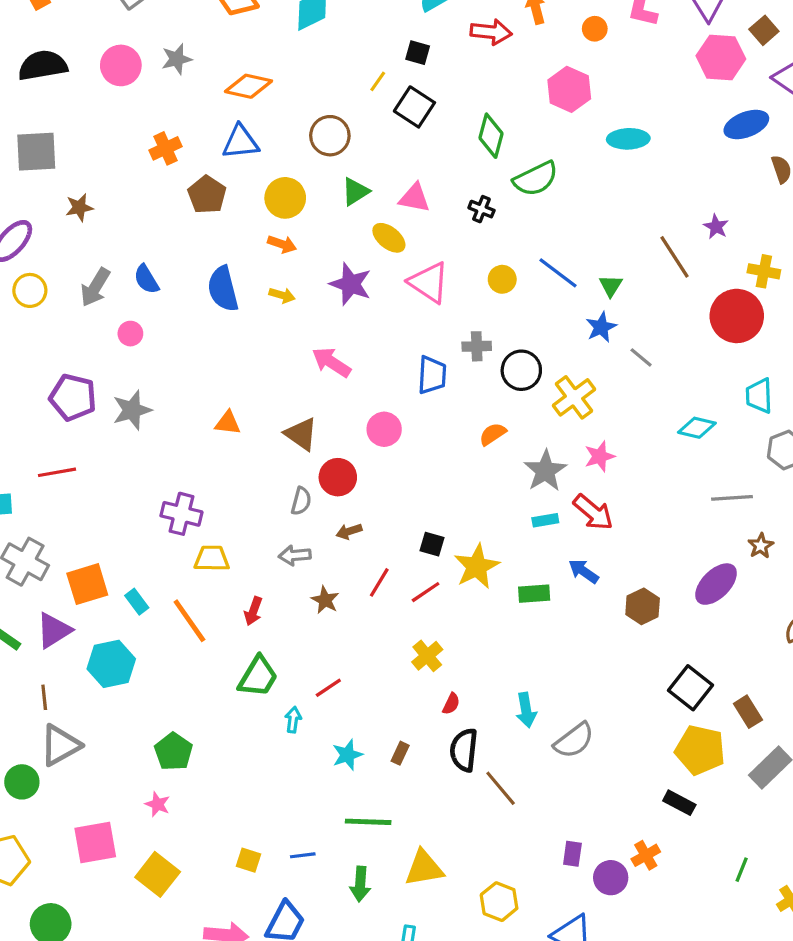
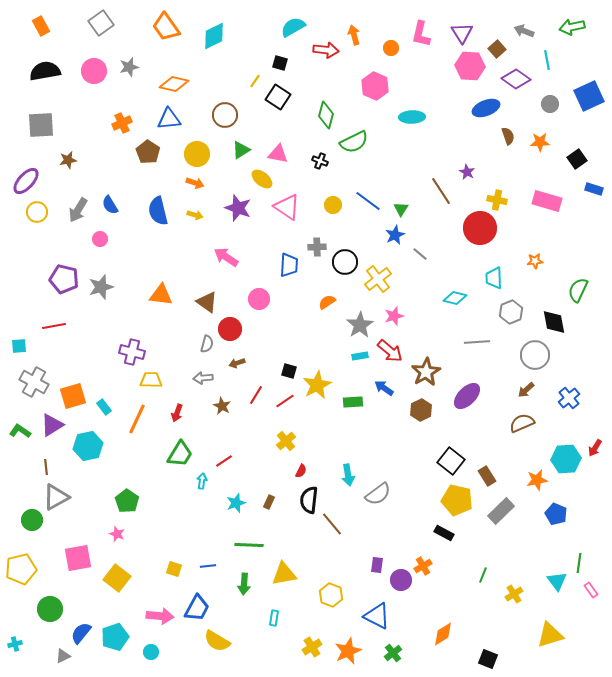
orange triangle: (228, 423) -> (161, 295), size x1.4
brown star: (761, 546) -> (426, 372), moved, size x1.8
orange line: (189, 621) -> (137, 419), turned 60

